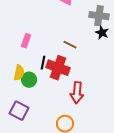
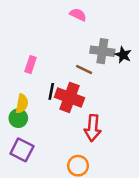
gray cross: (99, 16) -> (102, 51), moved
green circle: (29, 80) -> (18, 118), moved

